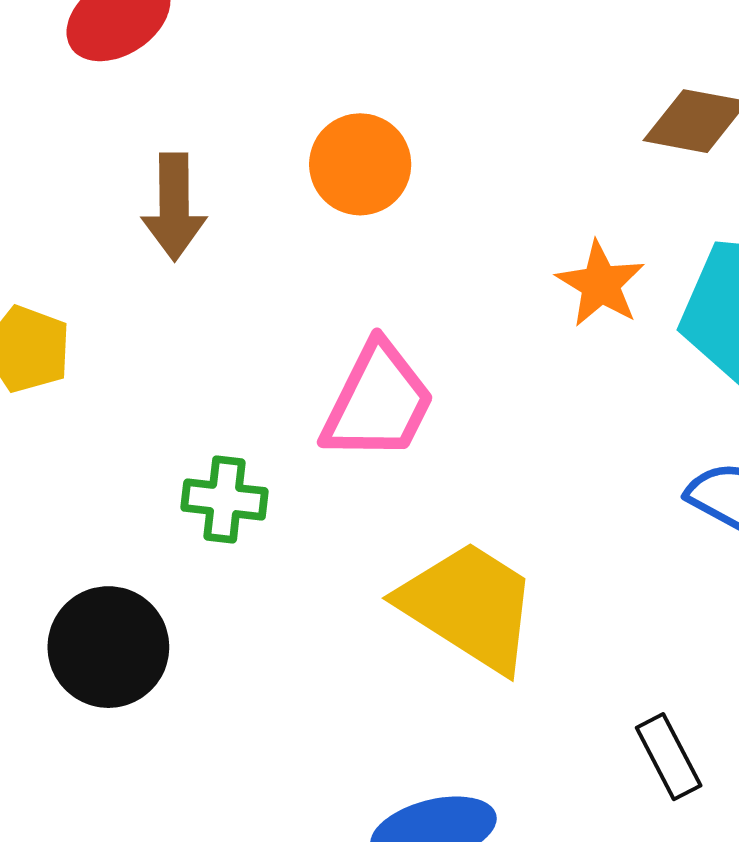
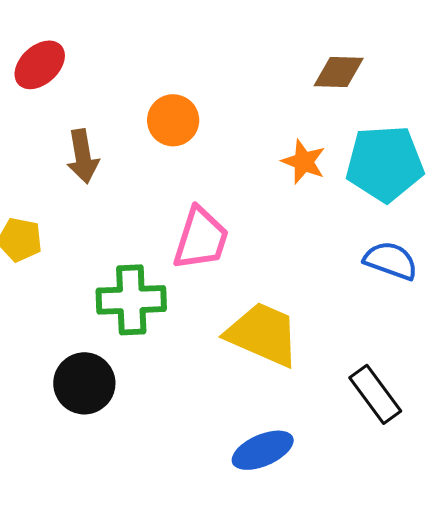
green cross: (225, 499) -> (131, 300), size x1.6
black rectangle: (669, 757) -> (375, 394), size x1.4

